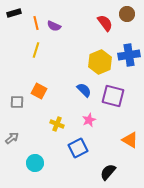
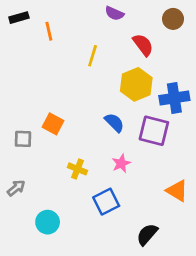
red semicircle: (105, 23) -> (143, 45), moved
purple semicircle: (54, 26) -> (114, 13), moved
yellow line: (36, 50) -> (93, 56), moved
blue cross: (129, 55) -> (174, 98), moved

